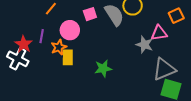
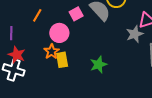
purple line: (42, 36) -> (11, 33), moved
gray star: (144, 45) -> (135, 34), turned -30

